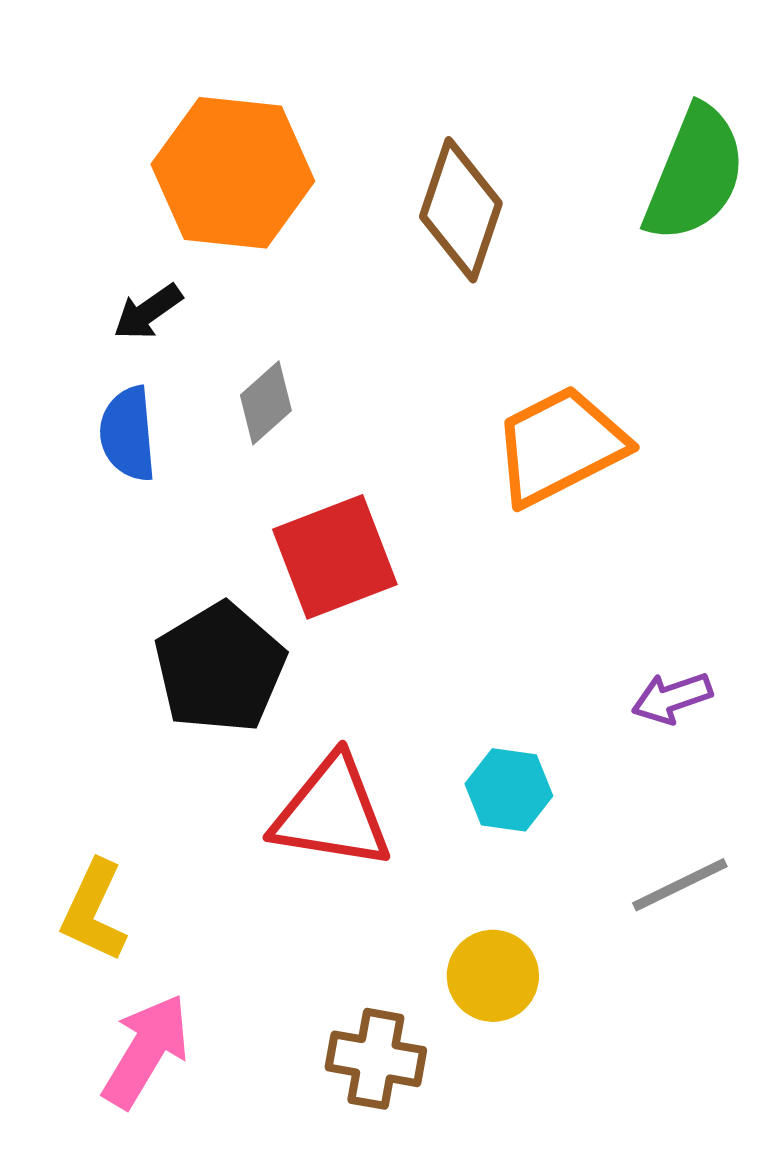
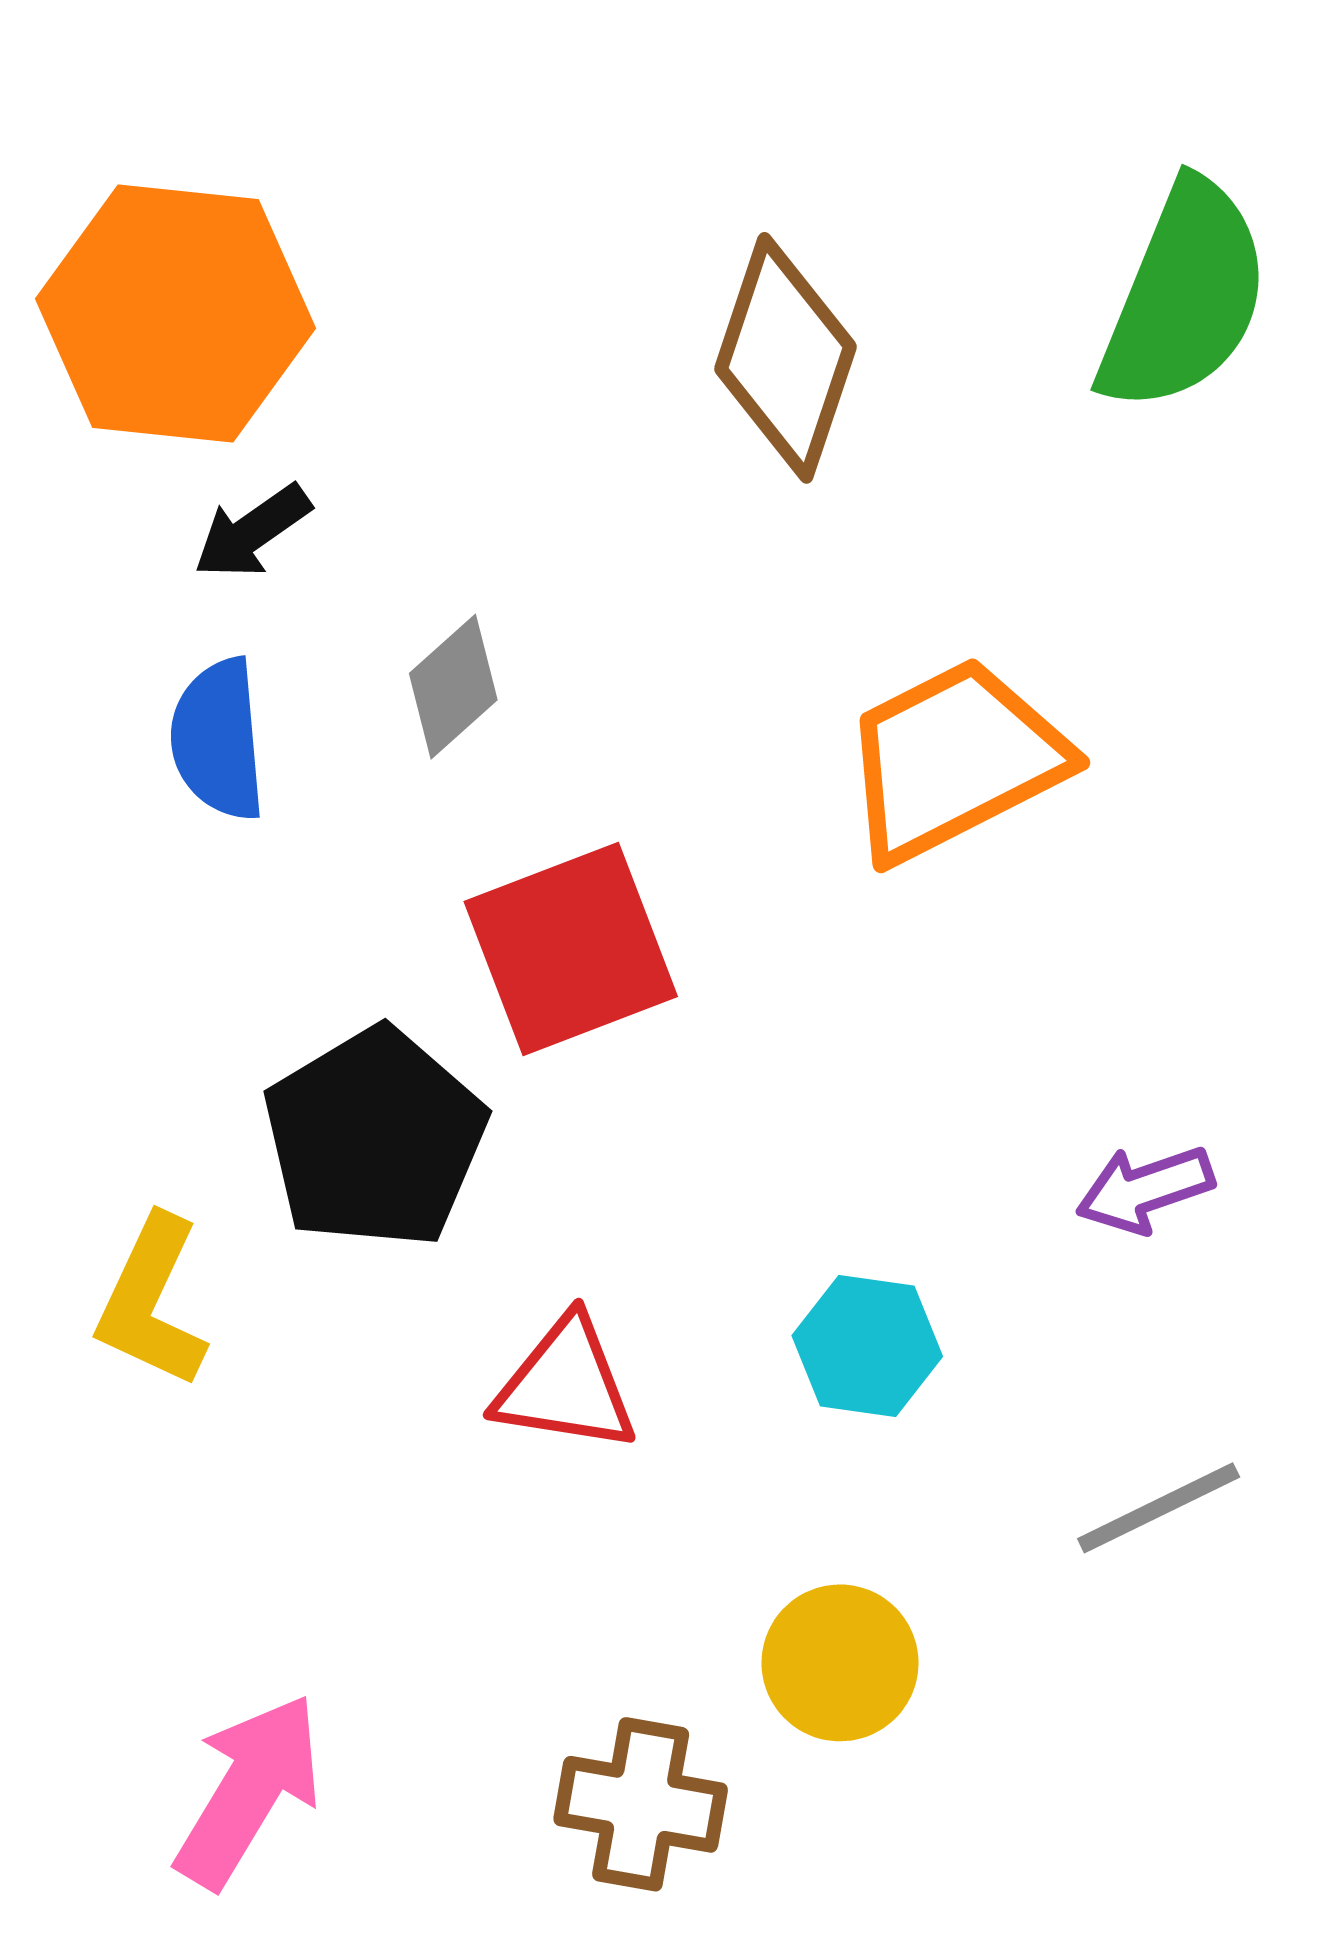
orange hexagon: (233, 173) -> (175, 314), moved
red triangle: (332, 813) -> (566, 1385), size x0.7
yellow L-shape: (94, 911) -> (152, 1302), moved

